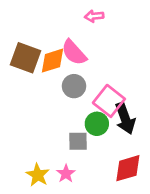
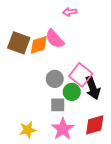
gray circle: (74, 86) -> (55, 79), moved
pink star: (66, 174) -> (63, 129), moved, size x1.6
yellow star: (38, 175) -> (28, 130), turned 30

